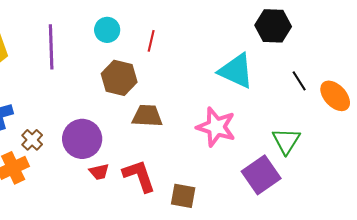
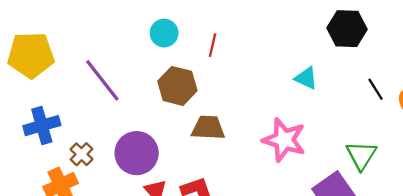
purple line: (51, 47) -> (102, 80), moved, turned -36
cyan triangle: (236, 71) -> (306, 78), size x0.6

